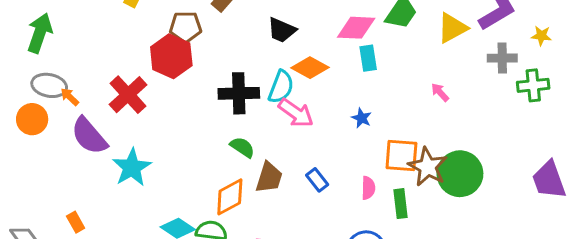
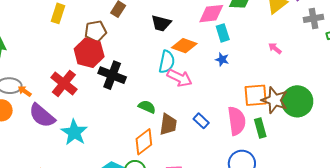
black cross: (239, 93) -> (112, 75), moved, turned 32
blue star: (362, 118) -> (222, 59), moved
pink semicircle: (368, 188) -> (237, 121), size x1.8

